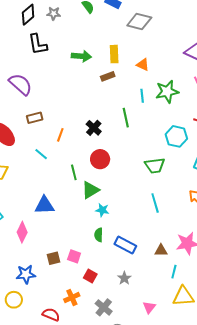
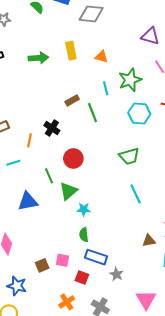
brown rectangle: (108, 76) -> (72, 100), moved
black cross: (94, 128) -> (52, 128), moved
cyan hexagon: (176, 136) -> (139, 113), moved
cyan line: (41, 154) -> (13, 163), turned -48
blue triangle: (44, 205) -> (28, 201), moved
blue rectangle: (125, 245) -> (96, 257), moved
blue star: (26, 274) -> (17, 286), turned 30
pink triangle: (149, 307) -> (146, 300), size x1.5

